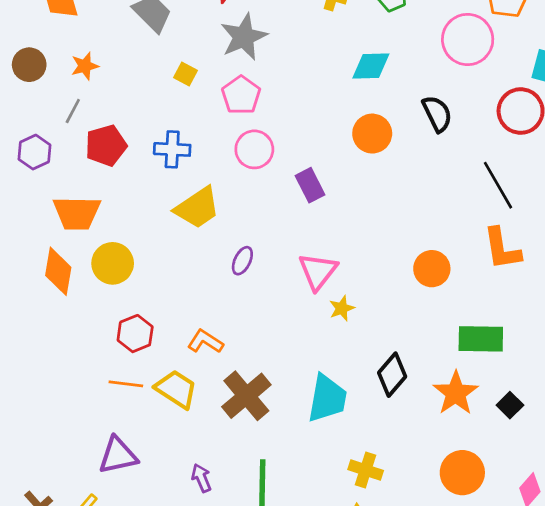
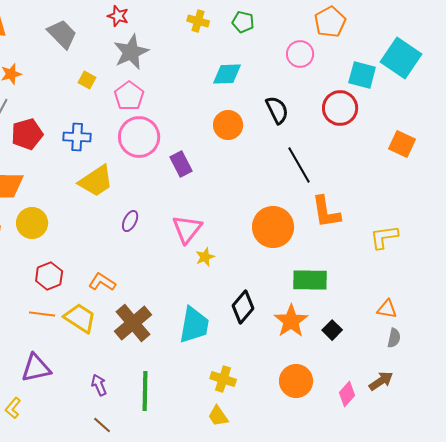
pink circle: (468, 39) -> (300, 54), size x0.7
pink circle: (254, 149) -> (139, 137), size x1.4
black line: (498, 185) -> (299, 165), moved
orange circle: (432, 269) -> (273, 227), size x1.5

